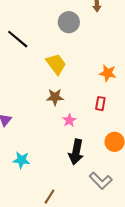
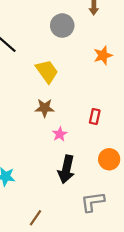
orange star: (108, 73) -> (103, 55), moved, turned -30
gray L-shape: (101, 181) -> (93, 202), turned 125

